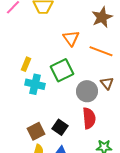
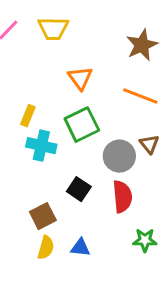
orange triangle: (71, 38) -> (80, 78), moved
black square: (60, 127) -> (79, 189), moved

